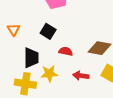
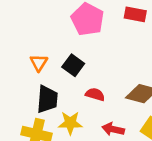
orange triangle: (14, 30) -> (39, 63), moved

